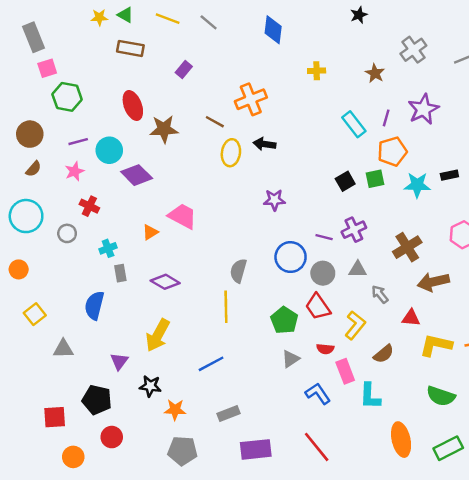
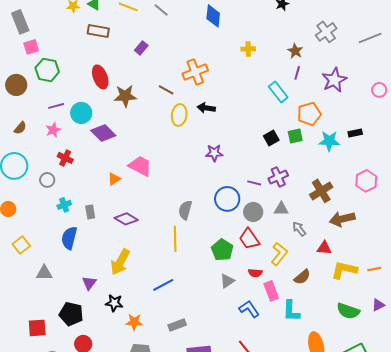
purple line: (386, 118) -> (297, 73), moved
brown circle: (30, 134) -> (16, 85), moved
cyan cross: (108, 248) -> (64, 205), moved

